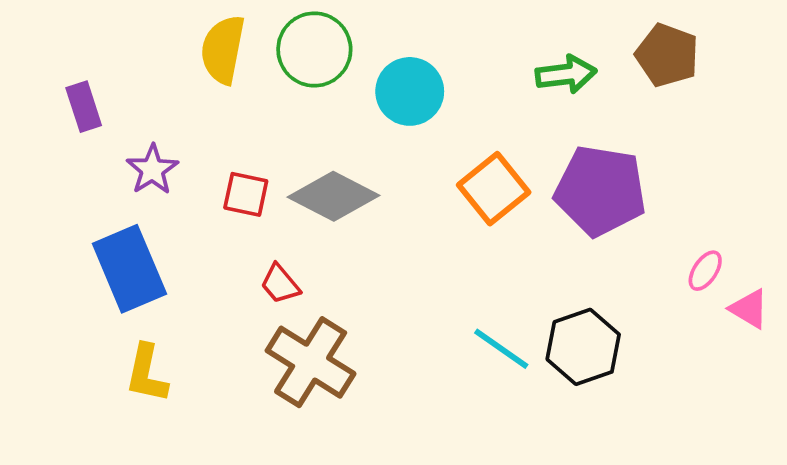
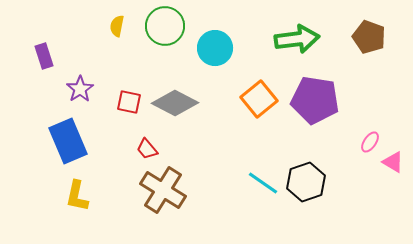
yellow semicircle: (223, 49) -> (117, 26), size x0.6
brown pentagon: (667, 55) -> (369, 37), moved
green arrow: (566, 74) -> (297, 39), size x1.4

